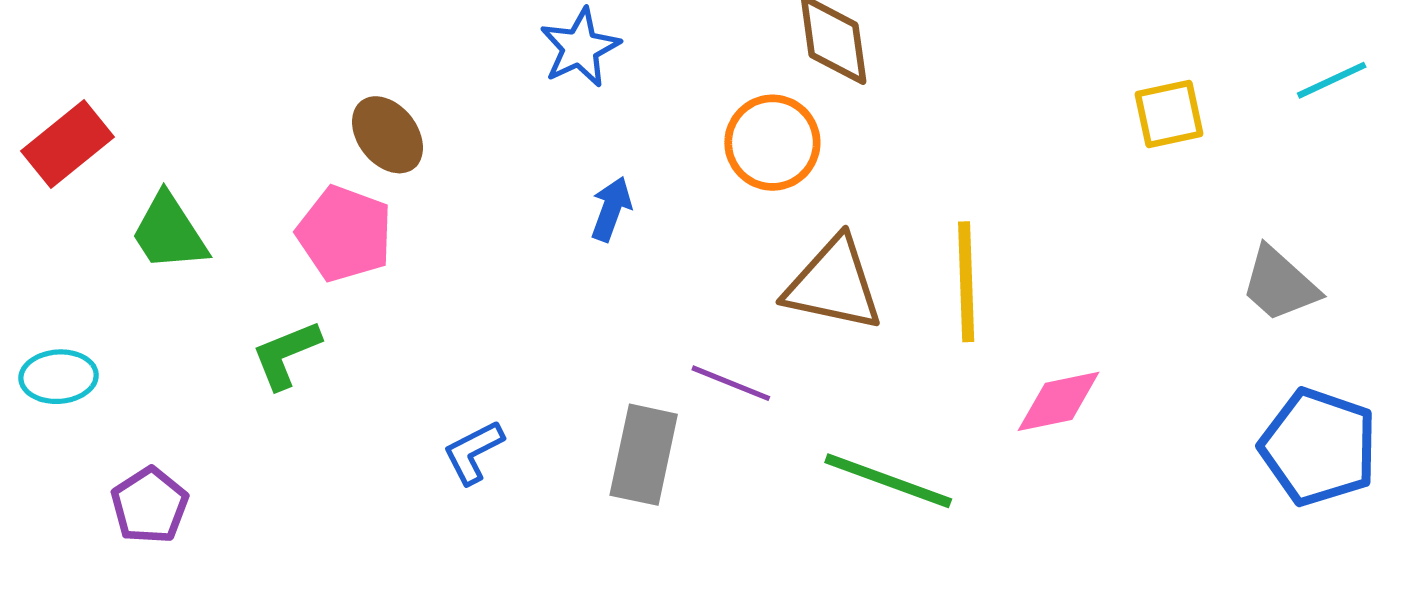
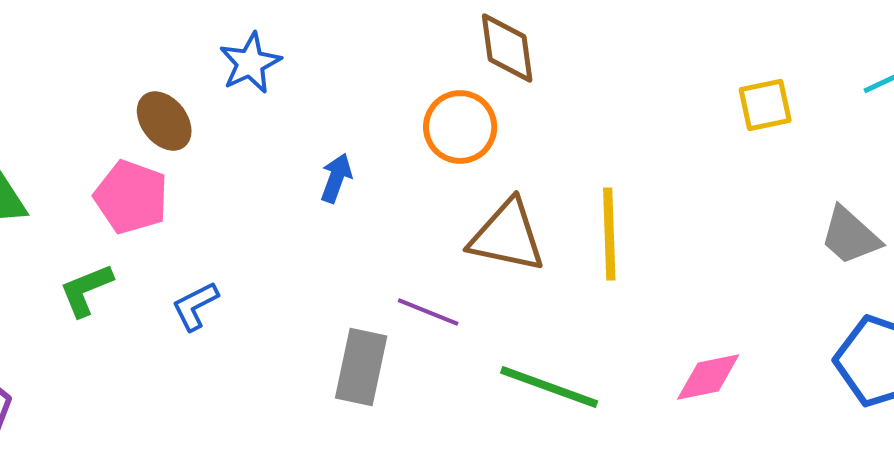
blue star: (580, 48) -> (250, 63), moved
pink diamond: (1059, 401) -> (708, 377), moved
blue L-shape: (473, 452) -> (195, 306), moved

